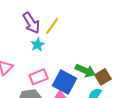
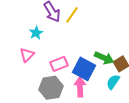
cyan star: (38, 45) -> (36, 33), moved

